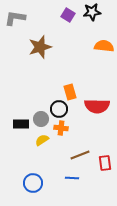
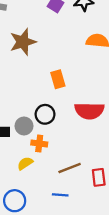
orange rectangle: (70, 92) -> (58, 79), moved
orange cross: (61, 128) -> (39, 143), moved
yellow semicircle: (42, 140) -> (25, 163), moved

